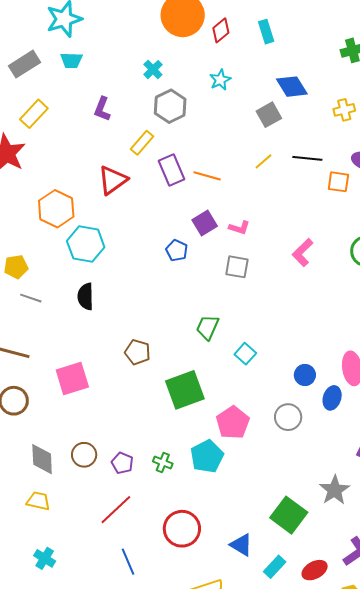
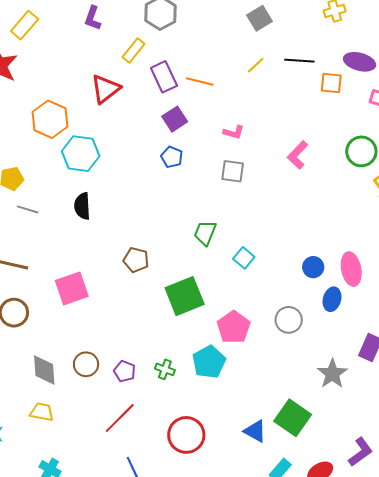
purple square: (205, 223) -> (175, 119), moved
blue circle: (305, 375) -> (313, 267), moved
gray star: (335, 490) -> (332, 374), moved
blue triangle: (241, 545) -> (255, 431), moved

